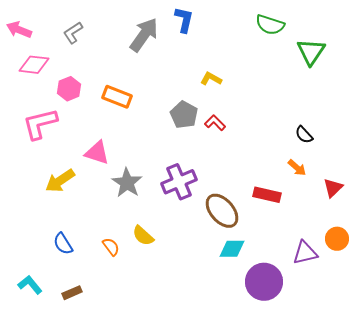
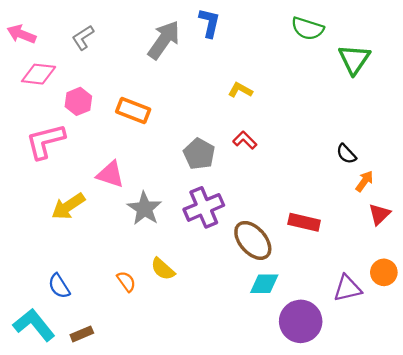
gray pentagon: (184, 115) -> (199, 154), moved
orange arrow: (297, 168) -> (364, 181), moved, turned -96
blue semicircle: (63, 244) -> (59, 286), moved
cyan L-shape: (30, 285) -> (34, 325), size x1.5

